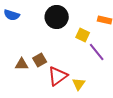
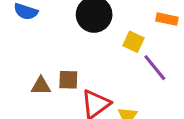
brown square: (40, 60) -> (68, 80), turned 32

